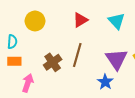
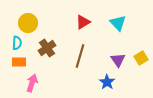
yellow circle: (35, 21) -> (28, 23), moved
purple triangle: (117, 59) -> (118, 60), size x0.7
brown cross: (53, 62) -> (47, 48), moved

